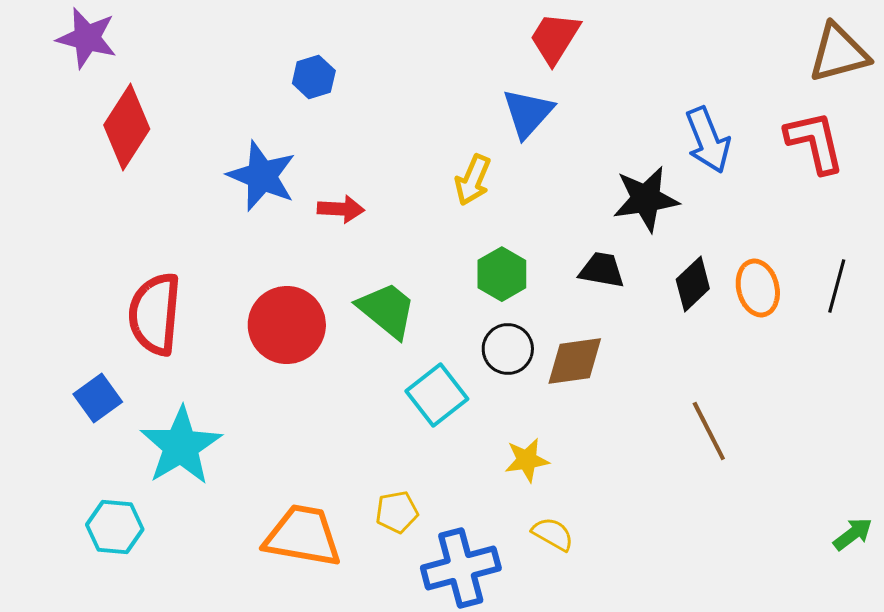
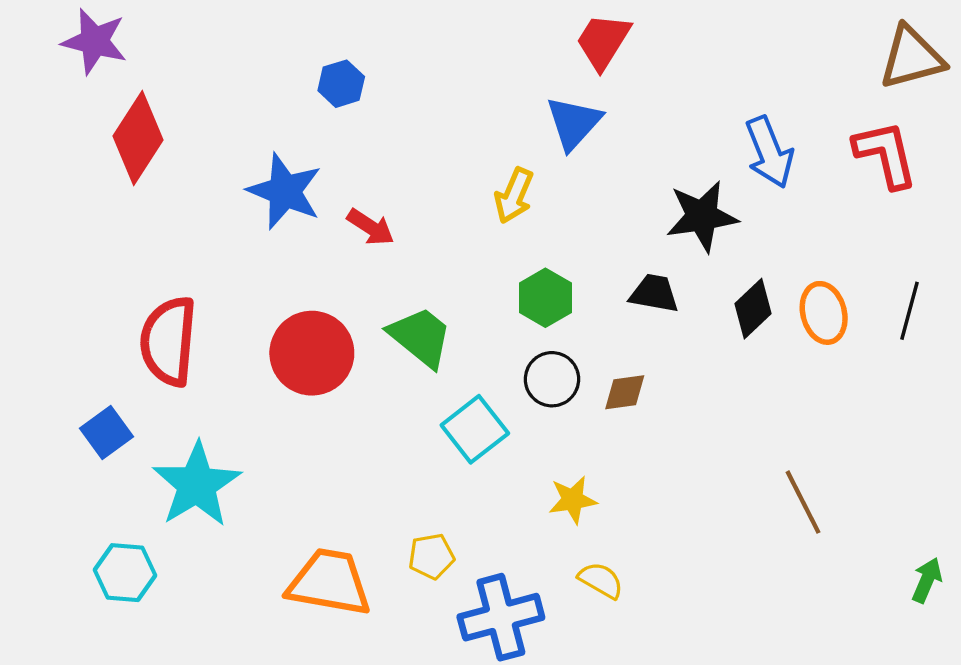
red arrow: (341, 209) -> (371, 227), turned 30
brown diamond: (575, 361) -> (625, 392), size x0.7
brown line: (709, 431) -> (803, 502), moved
green arrow: (853, 534) -> (927, 580), turned -30

